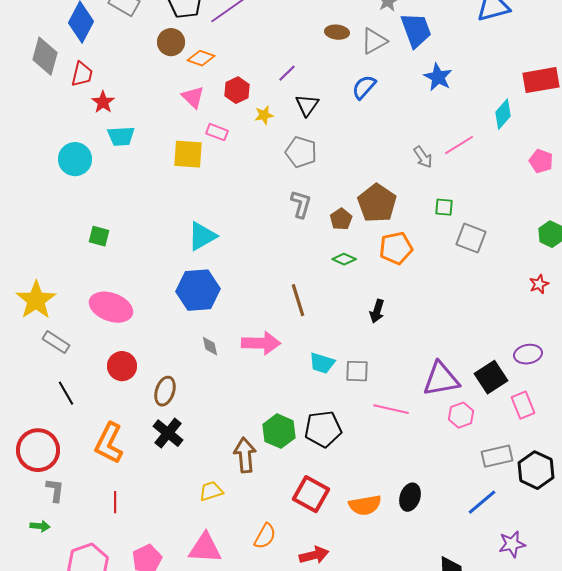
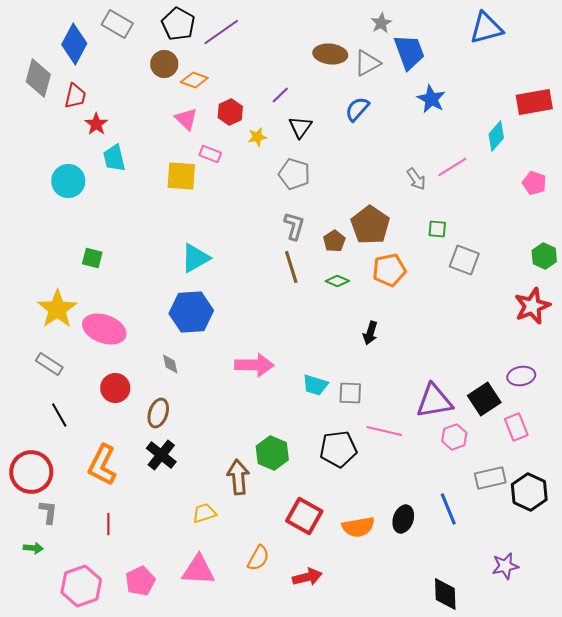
brown ellipse: (337, 32) -> (330, 54), size x1.4
cyan trapezoid: (121, 136) -> (114, 158), turned 80
red star: (539, 284) -> (532, 306), size x1.8
yellow star: (36, 300) -> (57, 309), moved
brown line: (298, 300) -> (291, 267), moved
gray diamond: (210, 346) -> (170, 364), moved
black pentagon: (323, 429) -> (338, 449), moved
blue line: (482, 502) -> (448, 509), moved, turned -72

